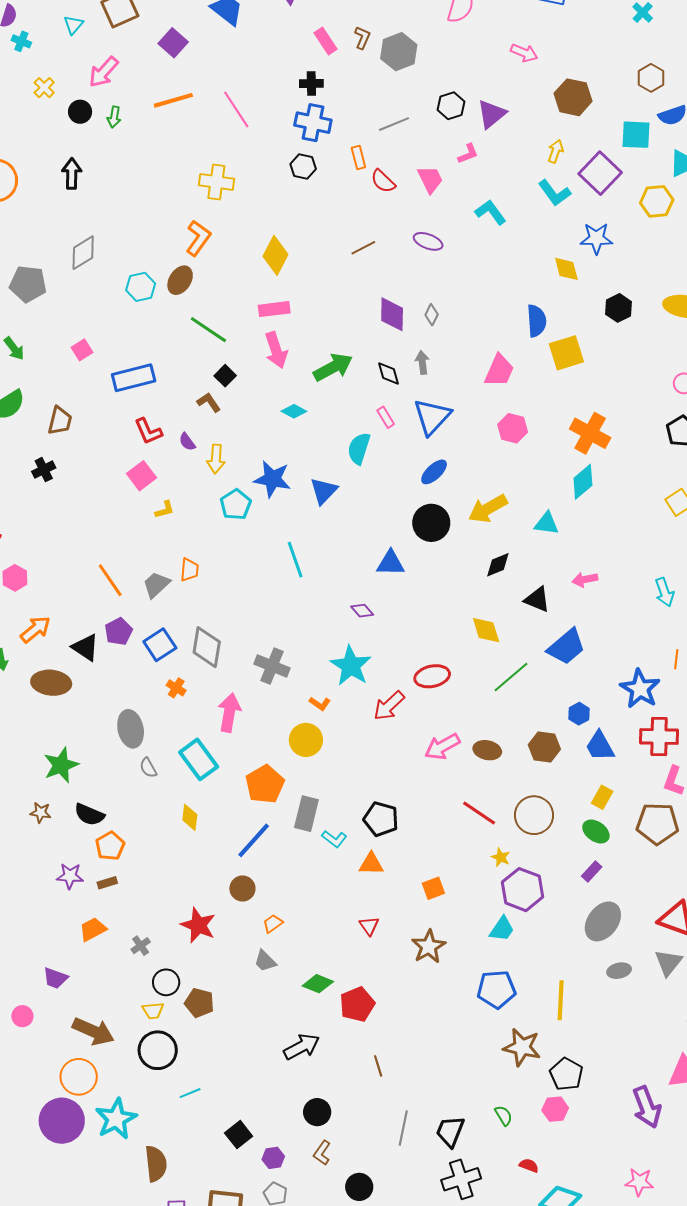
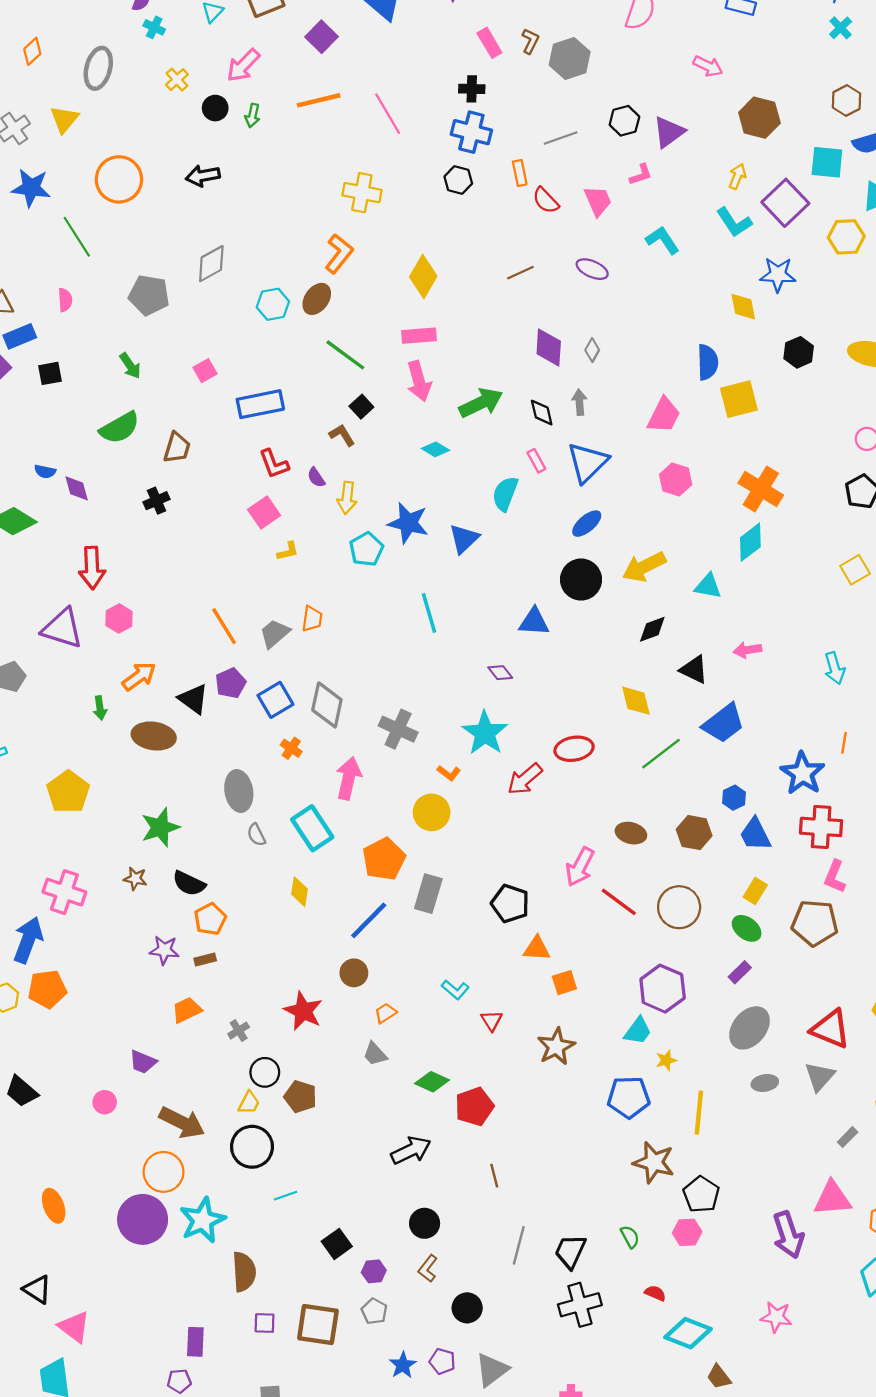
black arrow: (72, 174) -> (203, 176), turned -104
pink arrow: (442, 747) -> (580, 867), moved, turned -36
cyan L-shape: (334, 839) -> (455, 990), moved
yellow star: (501, 857) -> (666, 1060), moved, turned 30
orange triangle: (371, 864) -> (537, 949), moved
yellow trapezoid: (153, 1011) -> (249, 1103), turned -60

